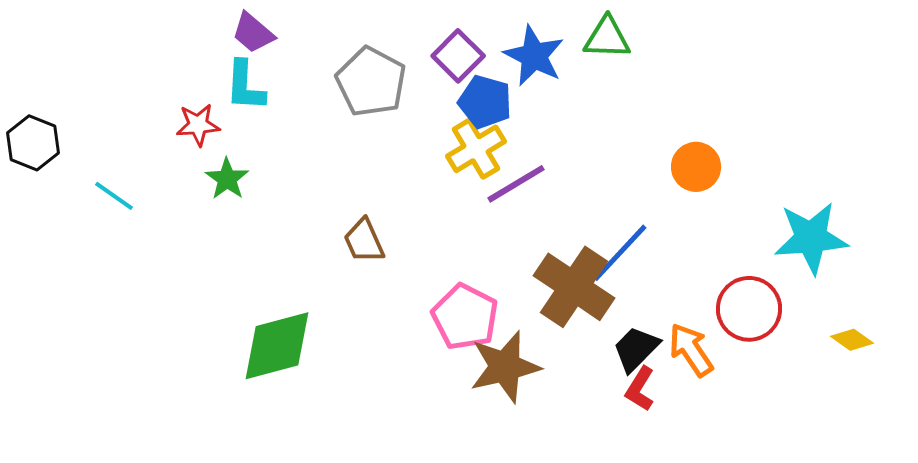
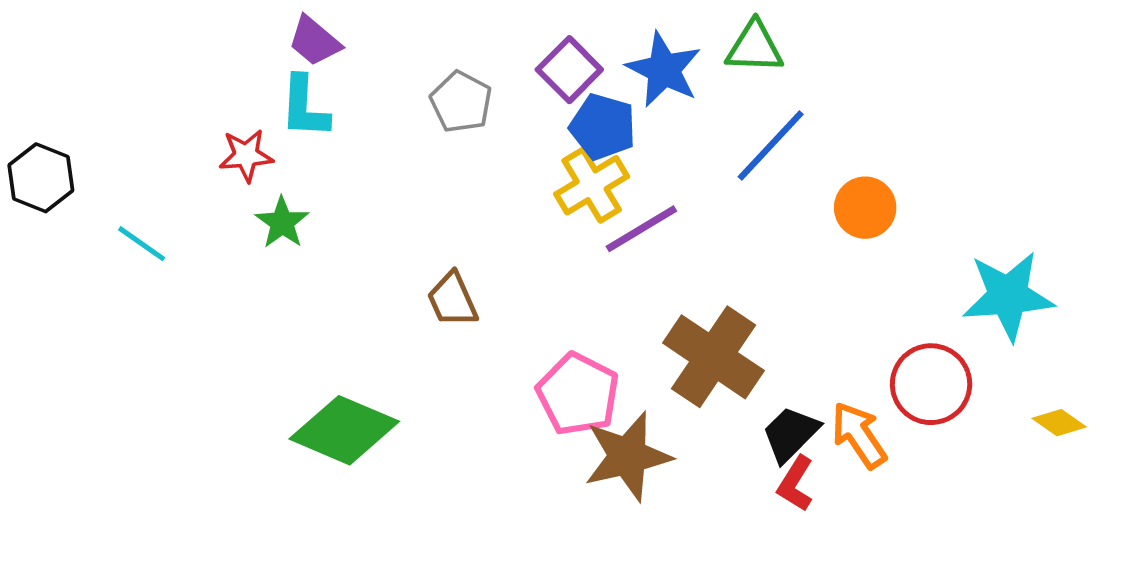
gray pentagon: (371, 82) -> (461, 102), size x0.7
blue line: (620, 253) -> (771, 145), moved
green diamond: (277, 346) -> (344, 430), turned 38

